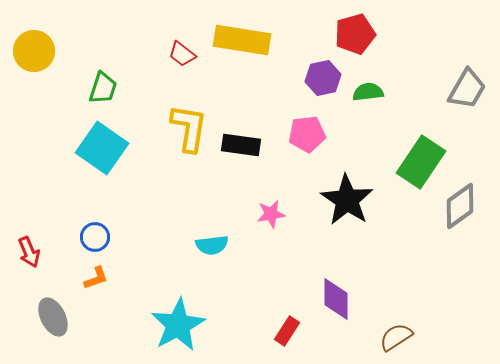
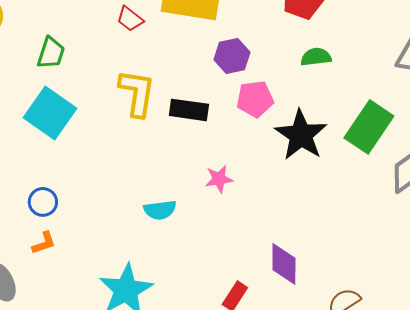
purple hexagon: (323, 78) -> (232, 56), moved
black star: (347, 200) -> (301, 135), moved

